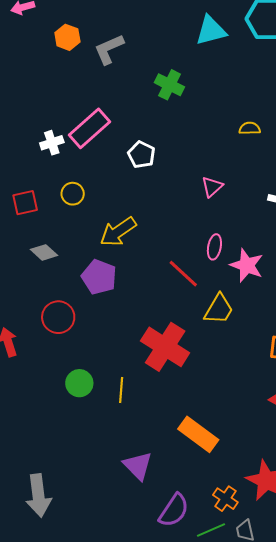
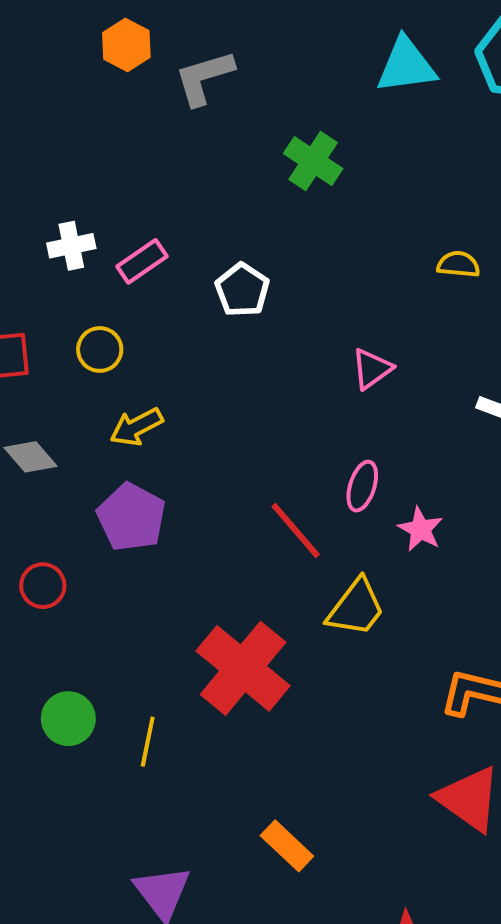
pink rectangle: (89, 128) -> (142, 261), moved, size x0.6
yellow arrow: (118, 232) -> (136, 427), moved, size x0.7
pink star: (247, 265) -> (420, 529), size x0.7
red circle: (58, 317) -> (43, 586), size x0.7
orange rectangle: (198, 434) -> (287, 846), size x0.7

